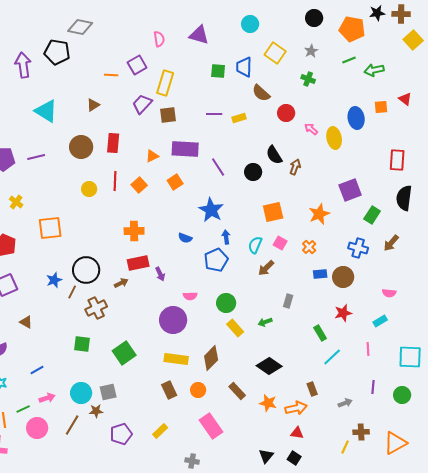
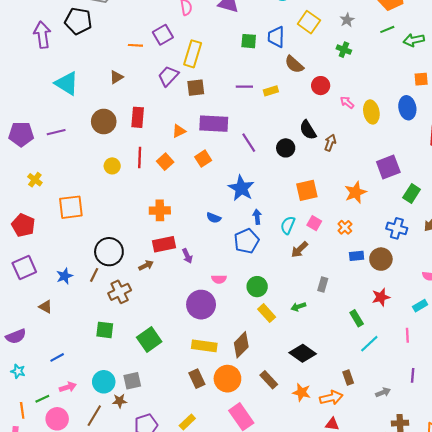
blue ellipse: (356, 118) -> (407, 108), moved
blue star: (54, 280) -> (65, 276), moved
orange circle: (198, 390) -> (227, 379), size x1.6

